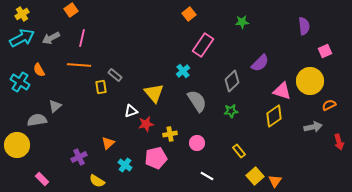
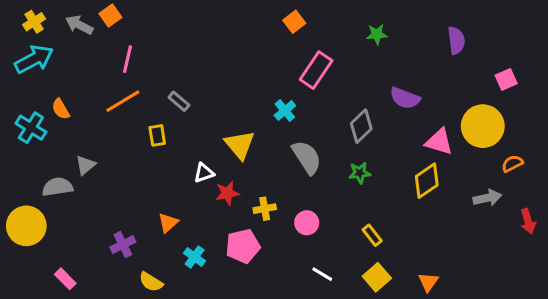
purple semicircle: (304, 26) -> (456, 40), moved
gray arrow: (51, 38) -> (79, 25), moved, turned 54
purple semicircle: (260, 63) -> (405, 98), turned 66
orange line: (79, 65) -> (123, 101), turned -35
gray rectangle: (115, 75) -> (179, 101), moved
yellow square: (255, 176) -> (377, 277), moved

